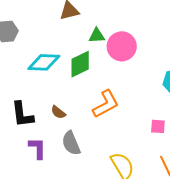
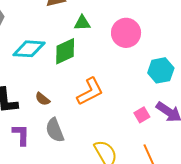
pink circle: (122, 46) -> (126, 33), moved
pink square: (158, 126) -> (142, 115), turned -35

